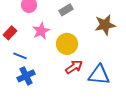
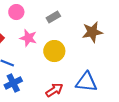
pink star: (41, 31) -> (28, 38), turned -30
red arrow: (74, 67) -> (54, 90), moved

